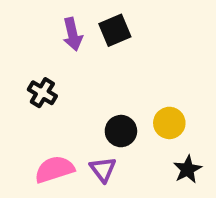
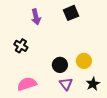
black square: (115, 30) -> (71, 13), moved
purple triangle: (103, 169) -> (66, 84), moved

